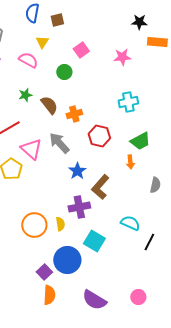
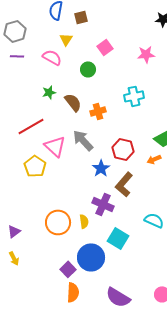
cyan cross: (128, 102) -> (134, 96), moved
red hexagon: (99, 136) -> (123, 149), moved
orange arrow: (130, 162) -> (154, 159), turned 72
purple cross: (79, 207) -> (103, 204), turned 35

